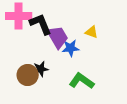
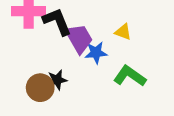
green L-shape: (82, 81) -> (130, 76), moved

